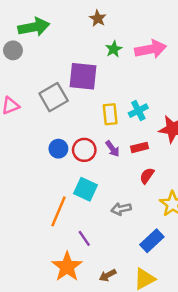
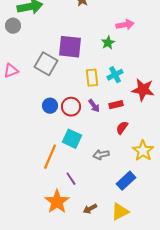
green star: (114, 49) -> (108, 43), moved
pink arrow: (151, 49) -> (125, 25), size x0.7
gray square: (54, 97) -> (46, 64), turned -30

